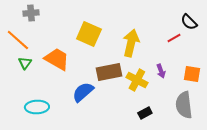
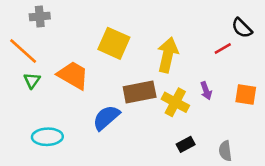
gray semicircle: (184, 105) -> (225, 151), moved, size x0.6

